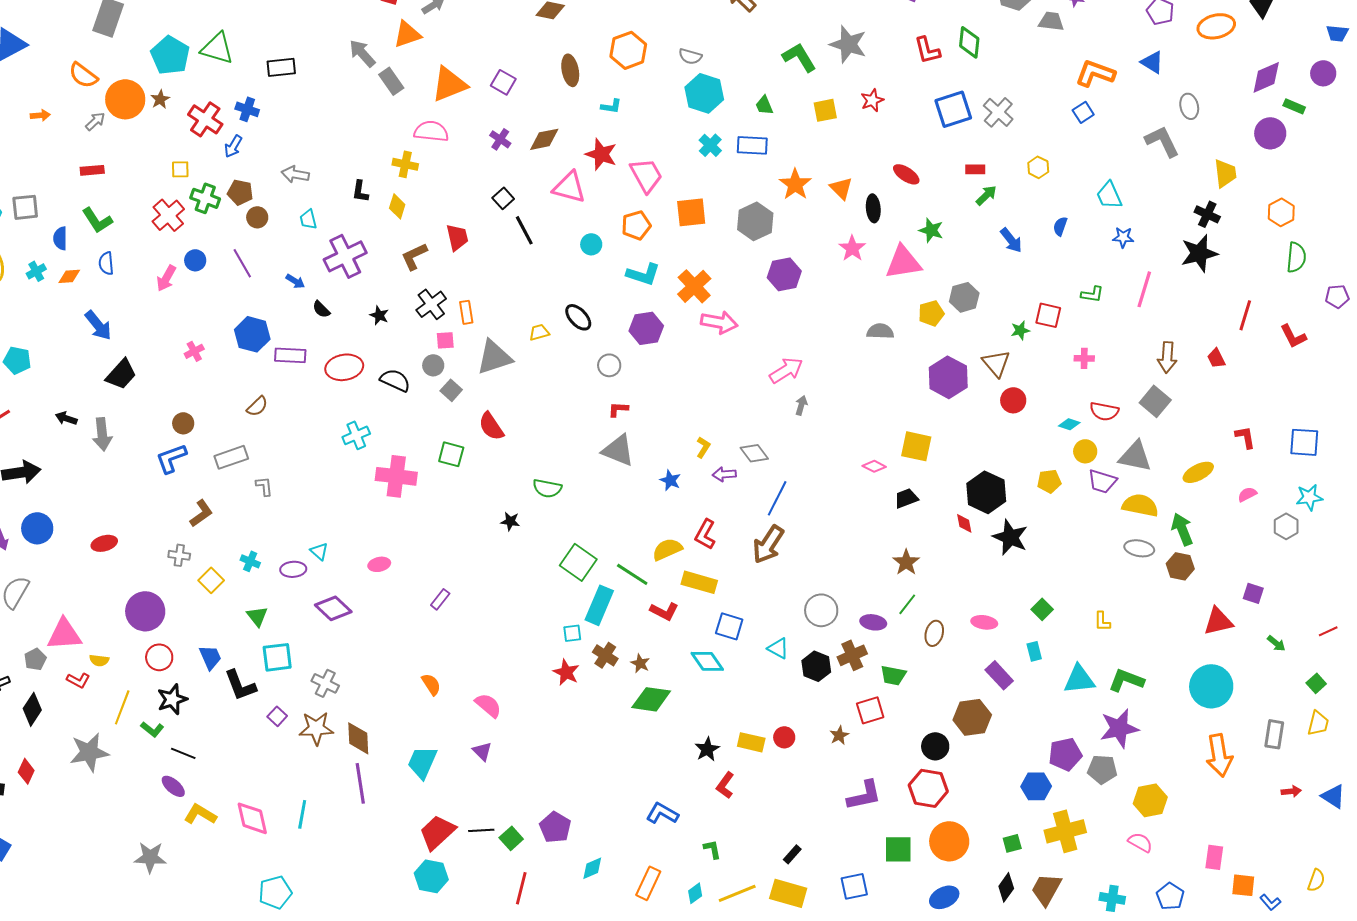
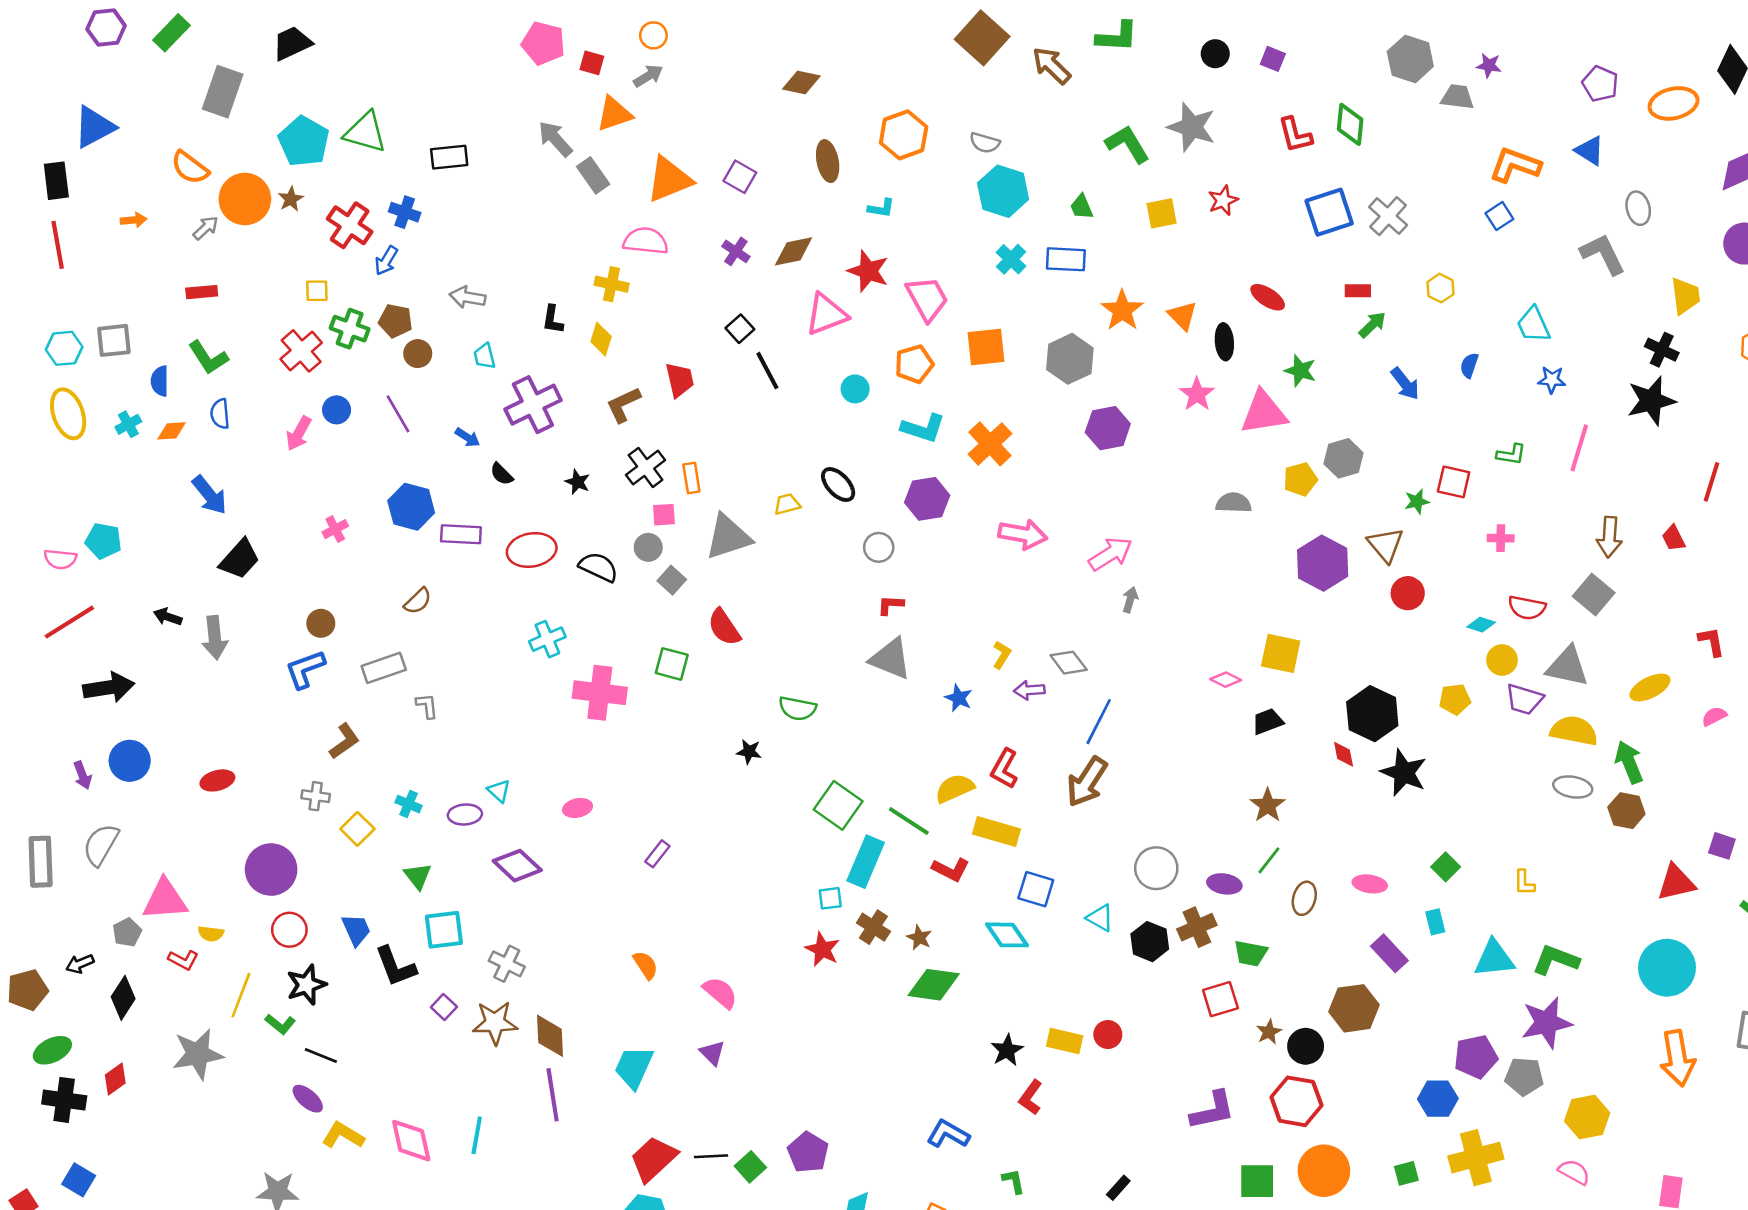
pink triangle: (569, 187) -> (826, 314), turned -36
pink arrow: (719, 322) -> (1023, 534), moved
brown star: (839, 735) -> (1269, 1032), moved
red diamond: (26, 771) -> (115, 1079), turned 30

